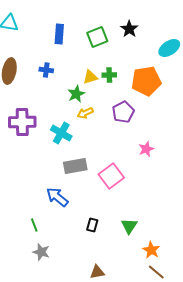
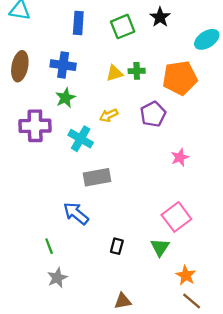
blue cross: (46, 70) -> (63, 65), size x1.5
green star: (76, 94) -> (65, 98), moved
pink square: (111, 176) -> (176, 217), moved
gray star: (41, 252) -> (57, 278), turned 30

